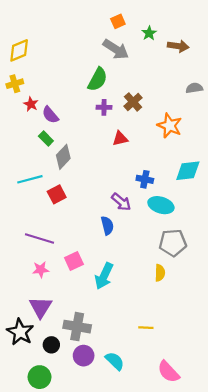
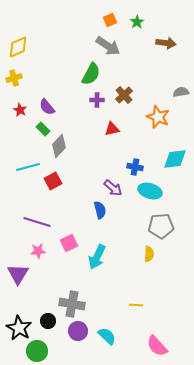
green star: (149, 33) -> (137, 22), moved
gray semicircle: (194, 88) -> (181, 92), moved
red star: (31, 104) -> (20, 110), moved
purple triangle: (41, 307) -> (18, 274), moved
black star: (20, 332) -> (19, 328), moved

